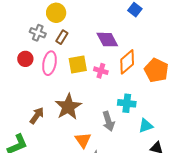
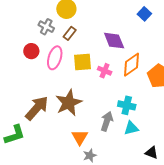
brown arrow: (37, 115) -> (37, 108), size x1.5
gray arrow: (108, 121) -> (107, 121), turned -150
cyan triangle: (146, 126) -> (131, 128), moved

